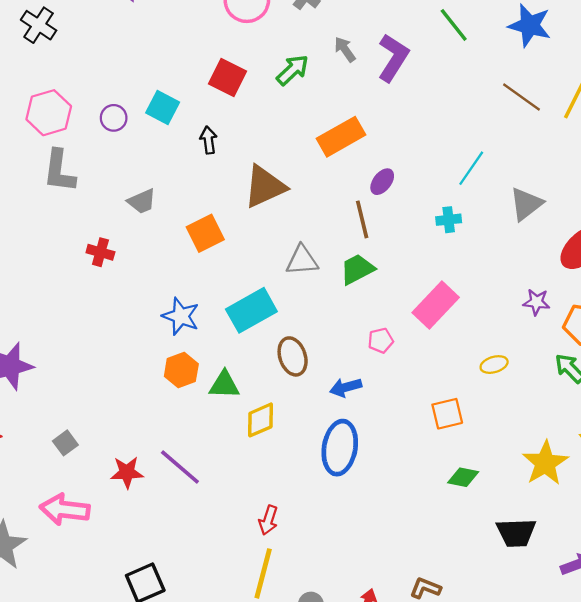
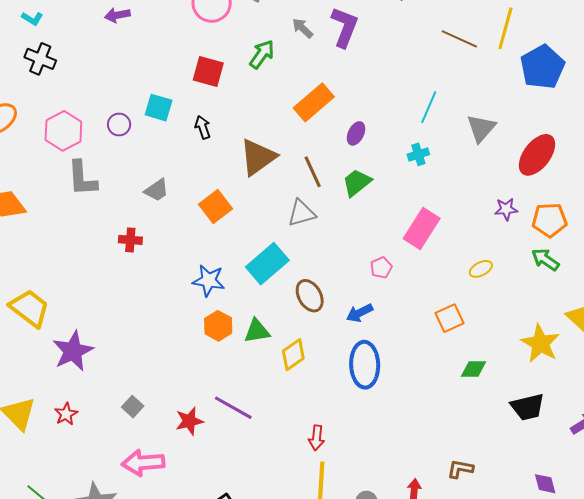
brown line: (362, 219) -> (313, 172), moved
green trapezoid: (357, 269) -> (357, 183), moved

